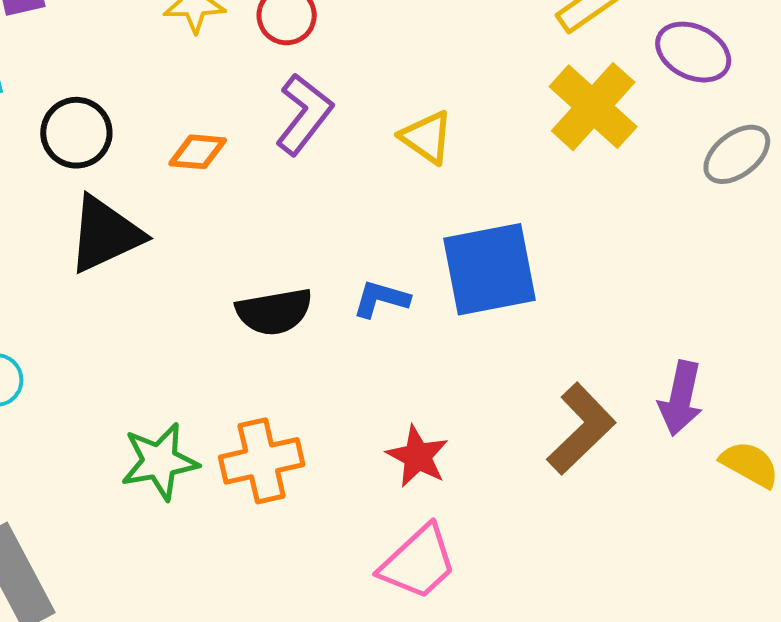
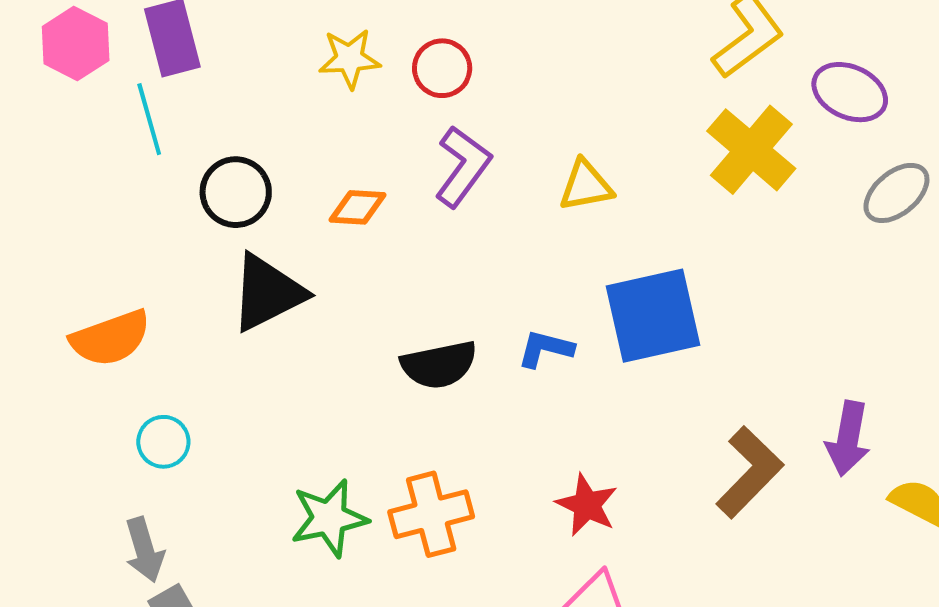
yellow triangle: (427, 137) -> (586, 186), turned -44

